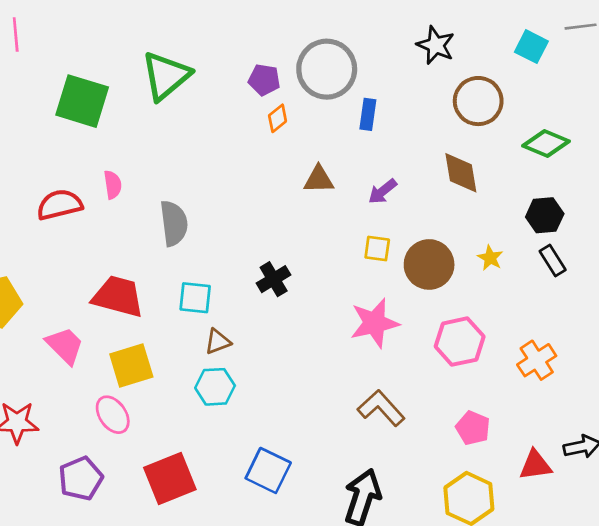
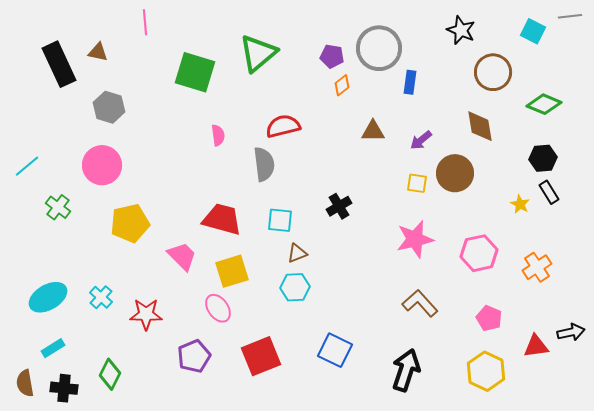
red semicircle: (60, 205) -> (283, 126), moved
yellow star: (490, 258) -> (520, 204), moved
brown circle: (429, 264) -> (455, 173), moved

